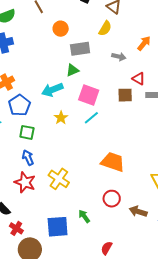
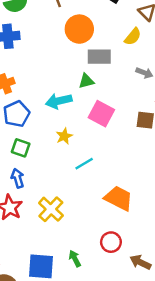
orange circle: (61, 29) -> (79, 29), size x1.5
cyan line: (91, 118) -> (84, 164), moved

